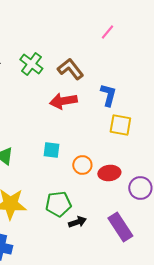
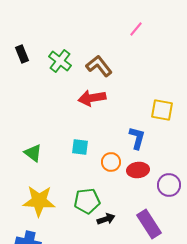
blue L-shape: (108, 95) -> (137, 138), moved
yellow square: (120, 125) -> (162, 110), moved

